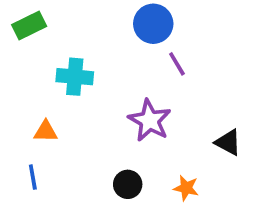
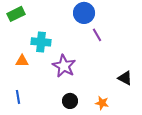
purple star: (150, 120) -> (64, 66), moved
orange triangle: (46, 131) -> (22, 61), moved

